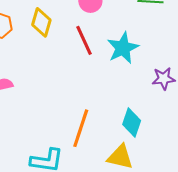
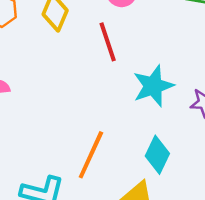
cyan star: (123, 48) -> (153, 86), moved

